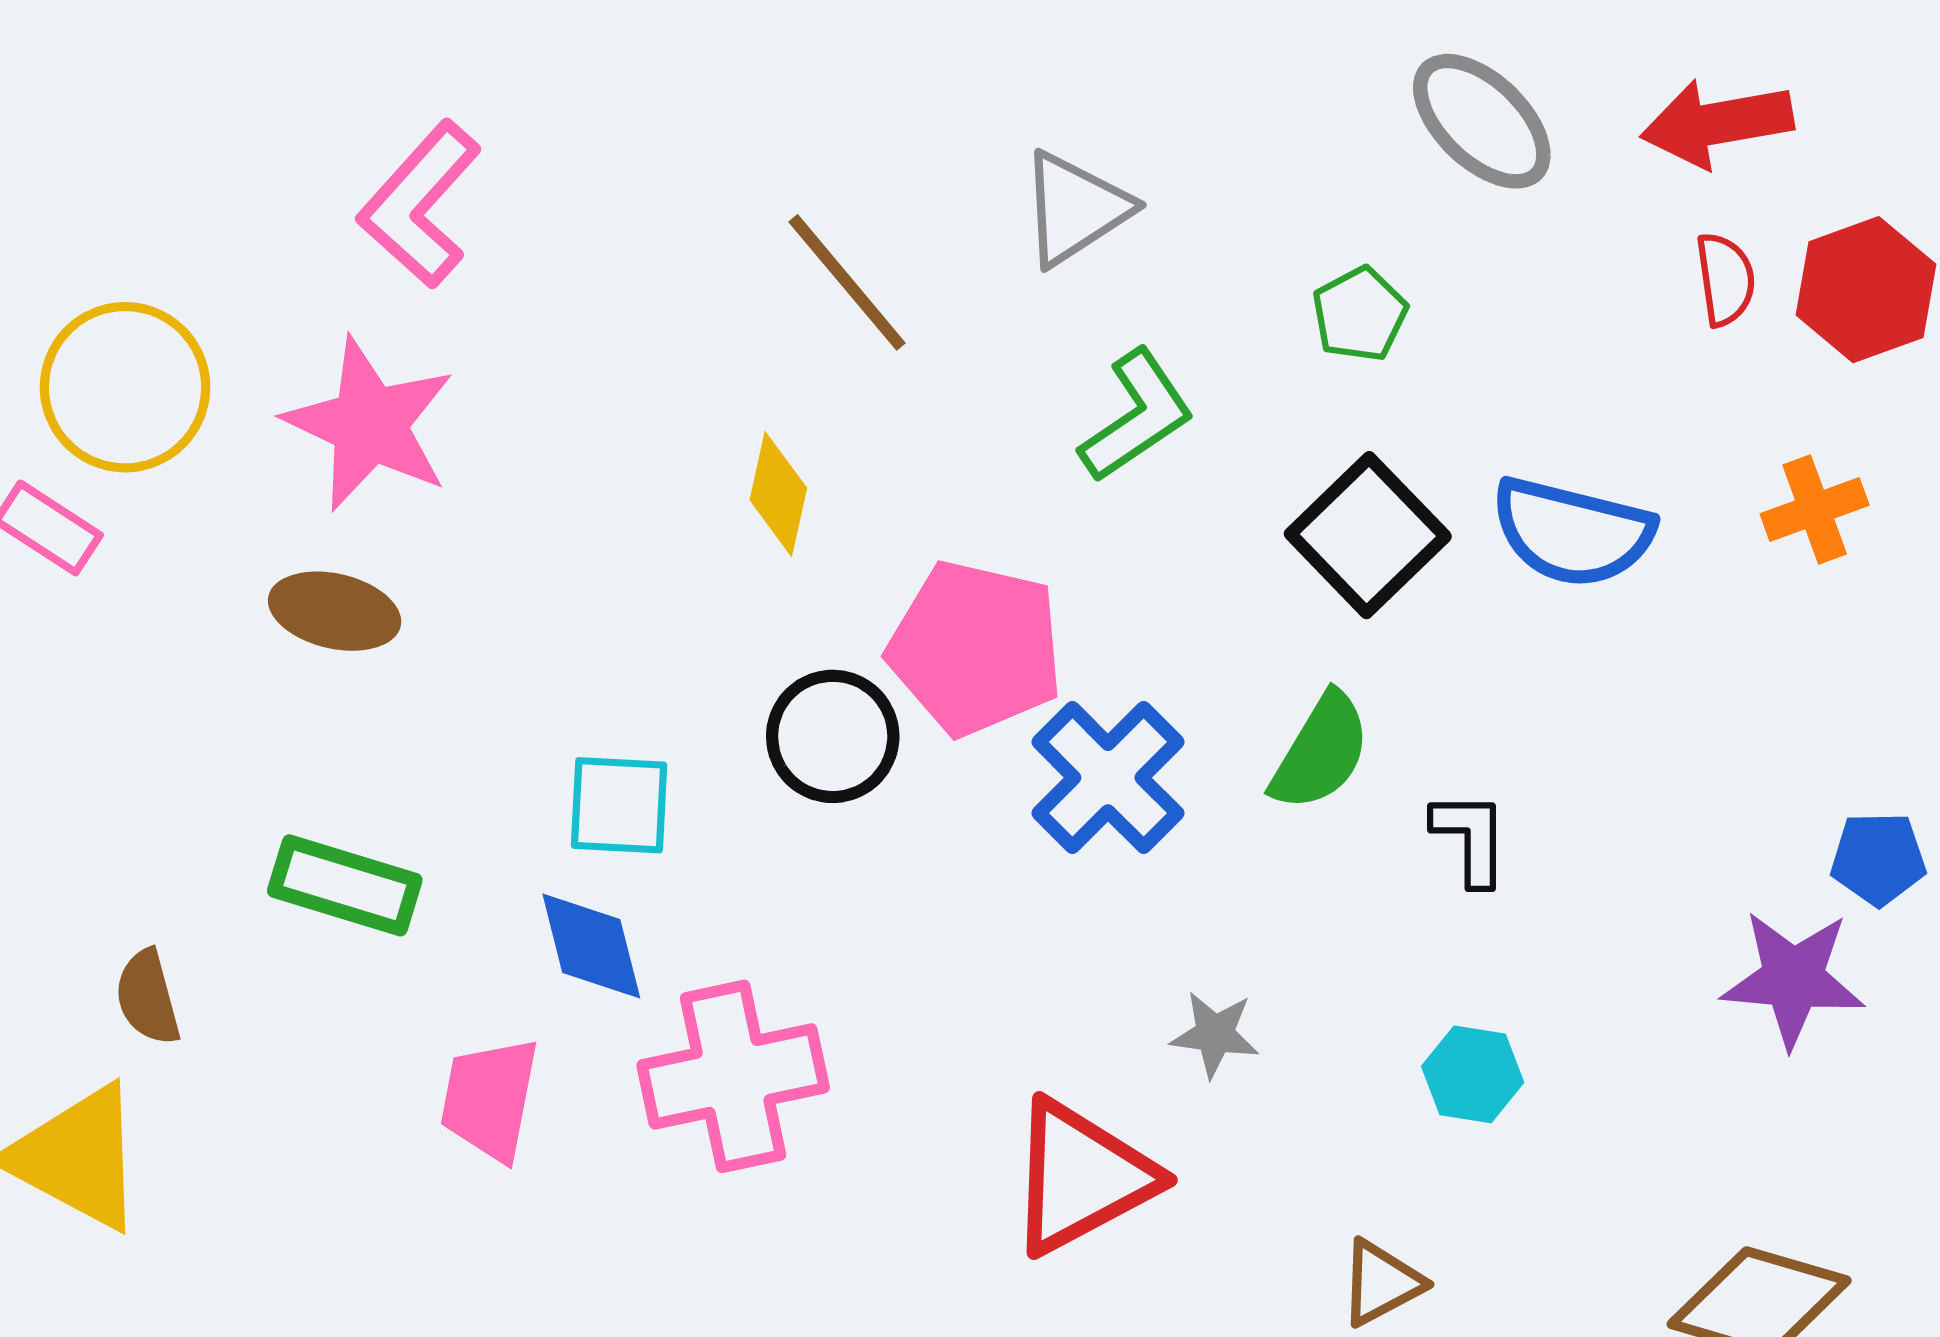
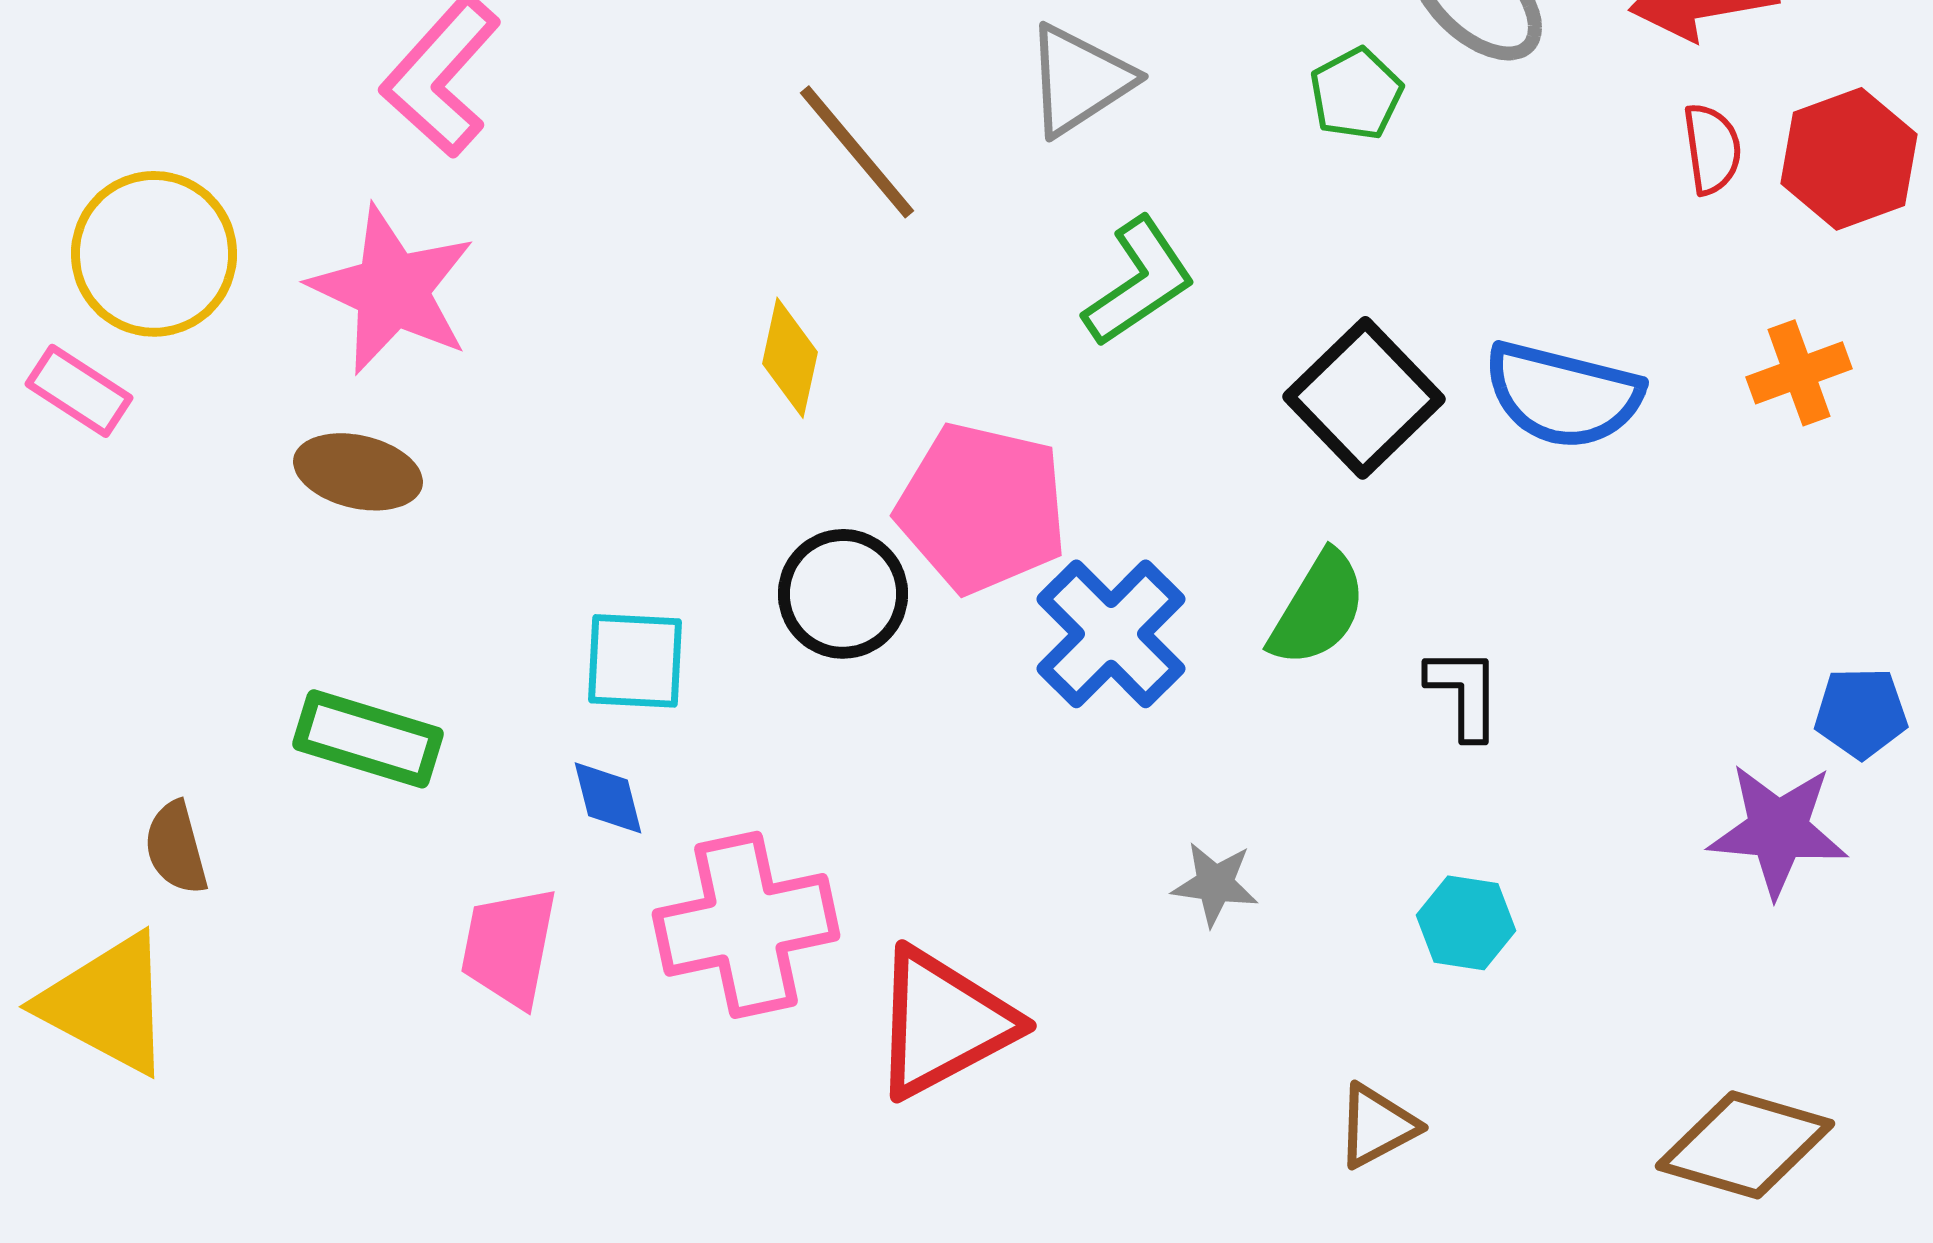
green pentagon: (1360, 314) -> (1356, 94), moved
blue diamond: (591, 946) -> (608, 798), size x0.7
red triangle: (1081, 1177) -> (943, 1023), moved

